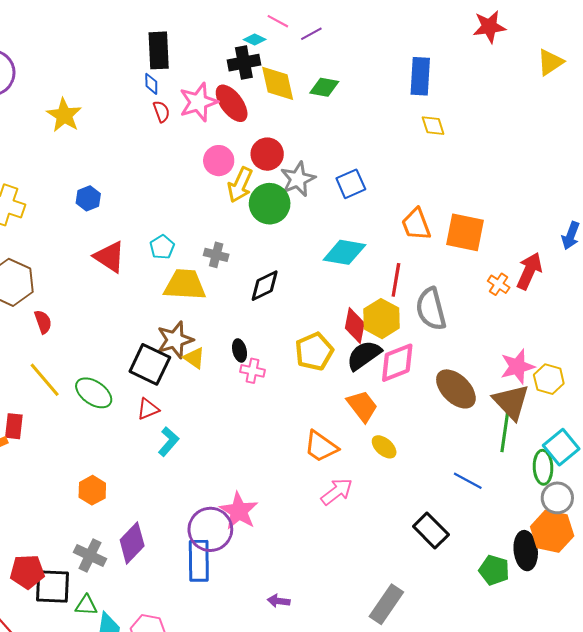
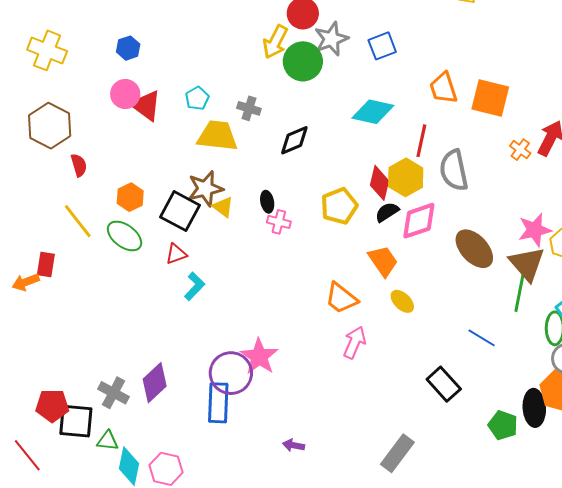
pink circle: (219, 161) -> (125, 94), moved
black semicircle: (364, 355) -> (387, 212), size x0.7
orange hexagon: (92, 490) -> (130, 197), moved
pink arrow: (337, 492) -> (354, 342), turned -32

